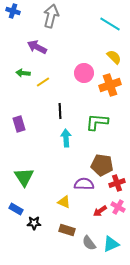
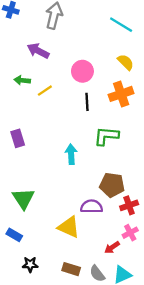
pink circle: (84, 73) -> (82, 71), moved
black line: (60, 111) -> (87, 102), moved
yellow triangle: (64, 202) -> (69, 227), size x1.5
pink cross: (118, 207) -> (130, 233), turned 32
red arrow: (100, 211) -> (112, 247), moved
black star: (34, 223) -> (30, 264), moved
brown rectangle: (67, 230) -> (71, 269), moved

